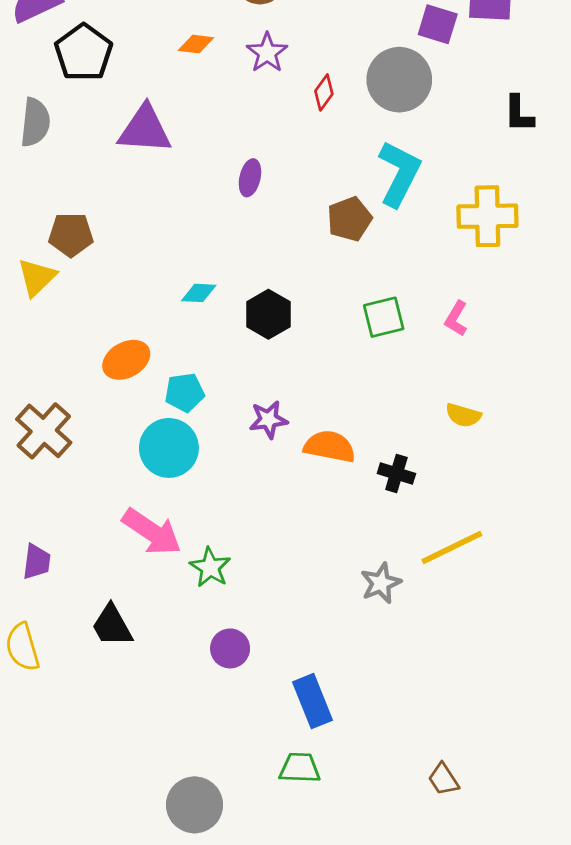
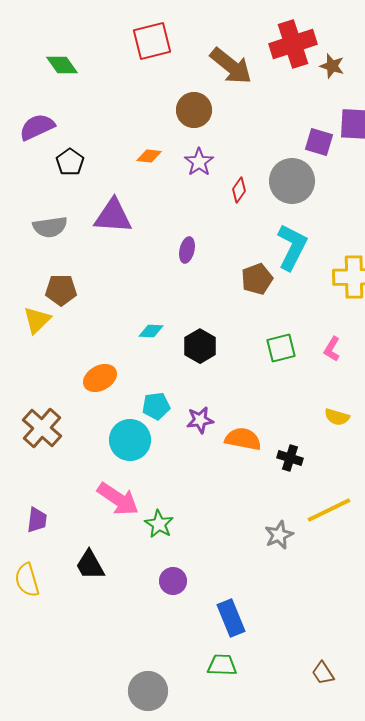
black pentagon: (84, 53) -> (70, 162), size x0.7
gray semicircle: (35, 122) -> (50, 227), moved, turned 76
cyan pentagon: (185, 392) -> (156, 406), moved

